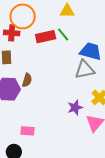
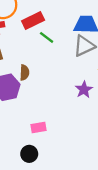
green line: (63, 34) -> (47, 37), moved

